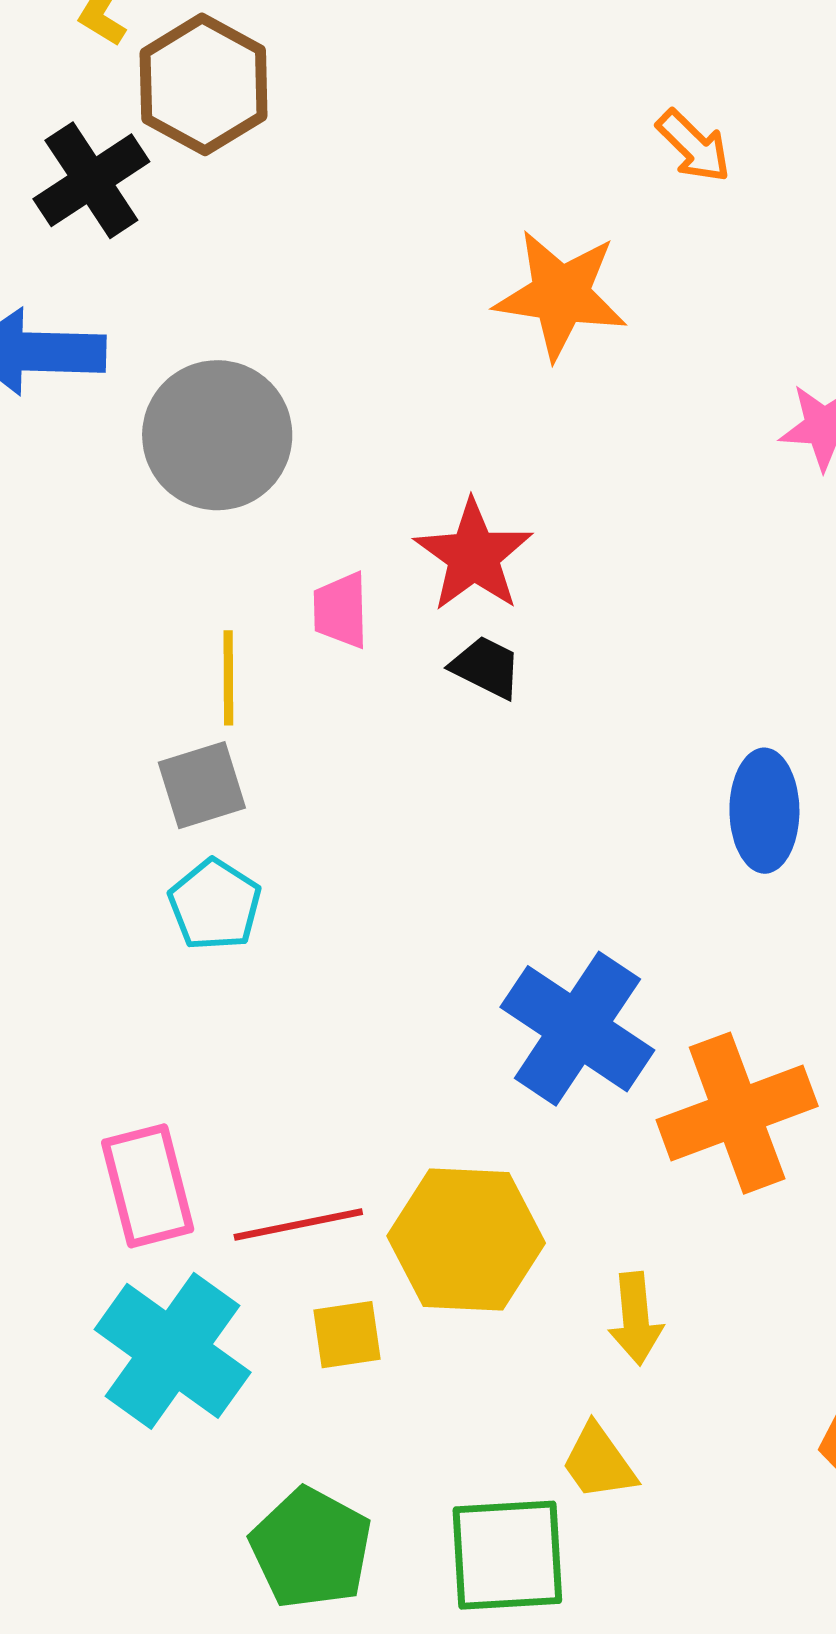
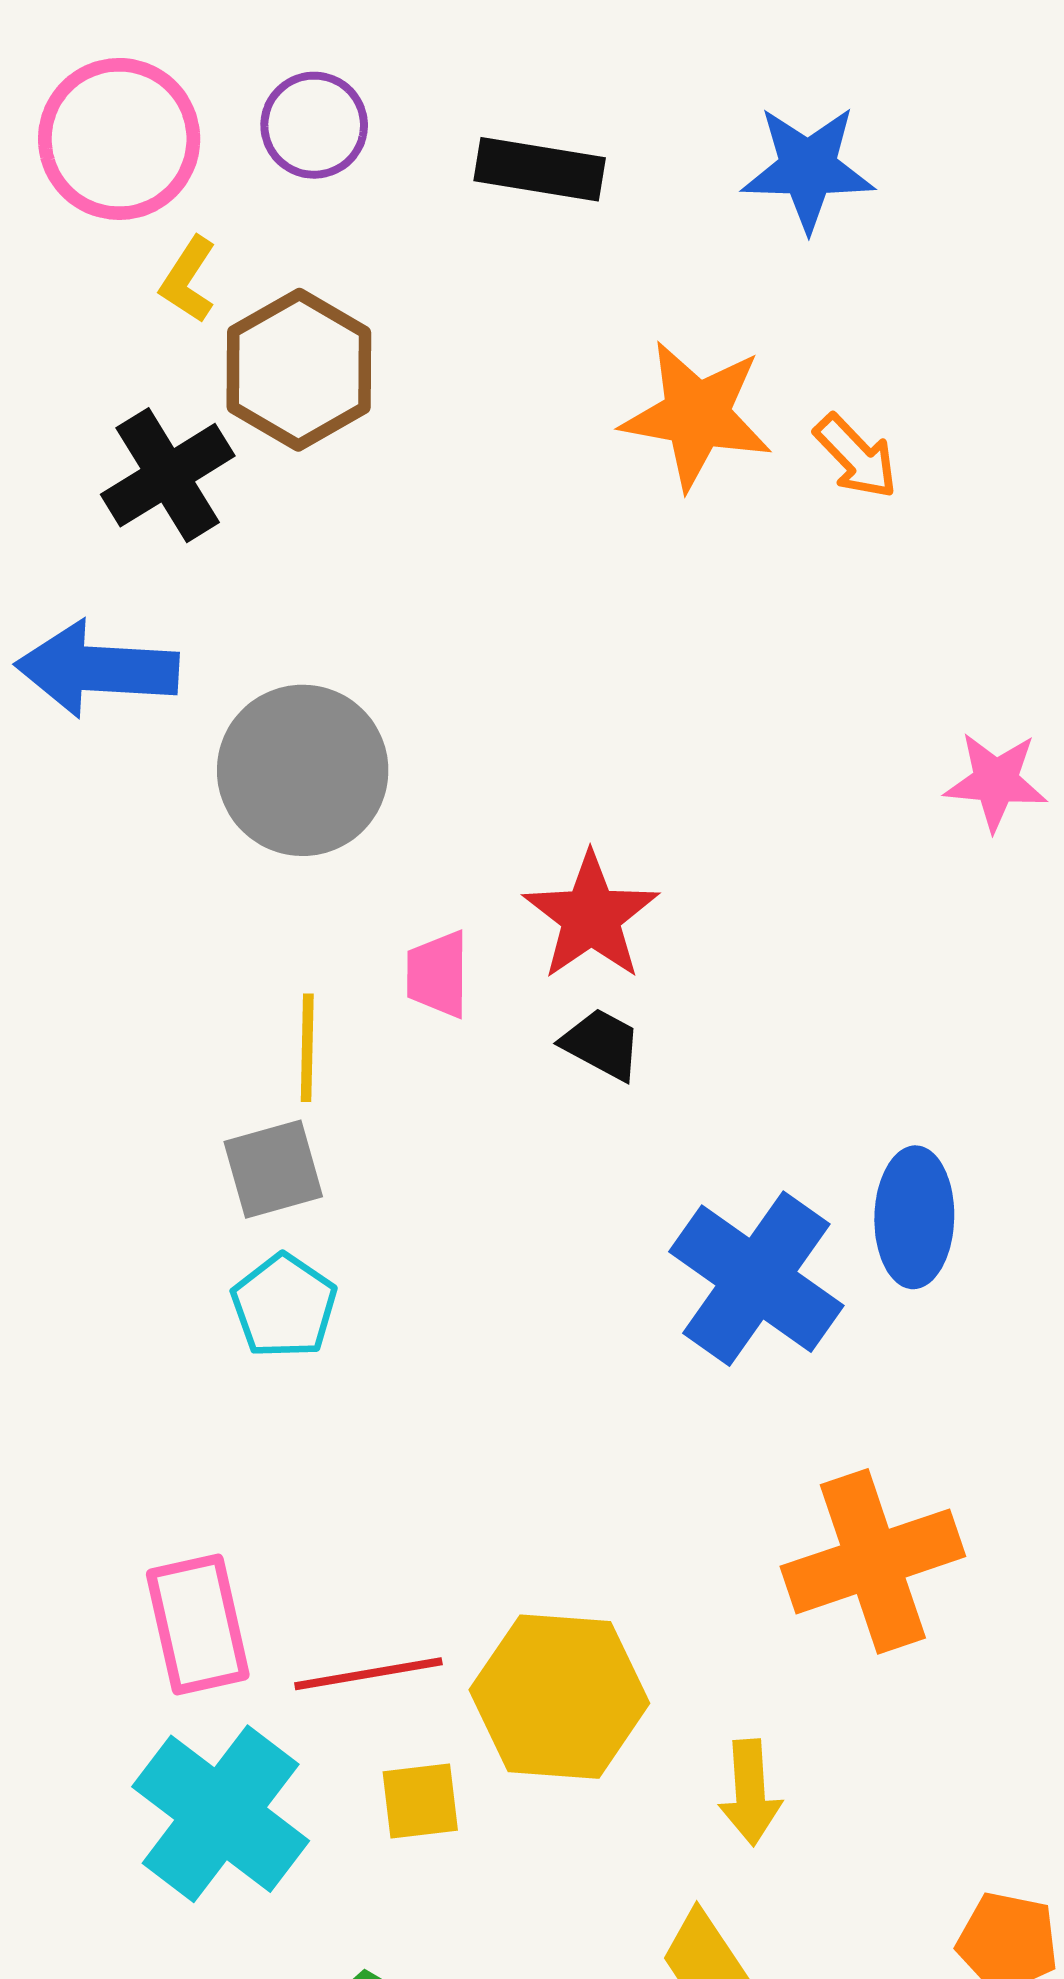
orange star: (561, 295) -> (697, 415), moved
blue cross: (577, 1029) -> (756, 1279), moved

